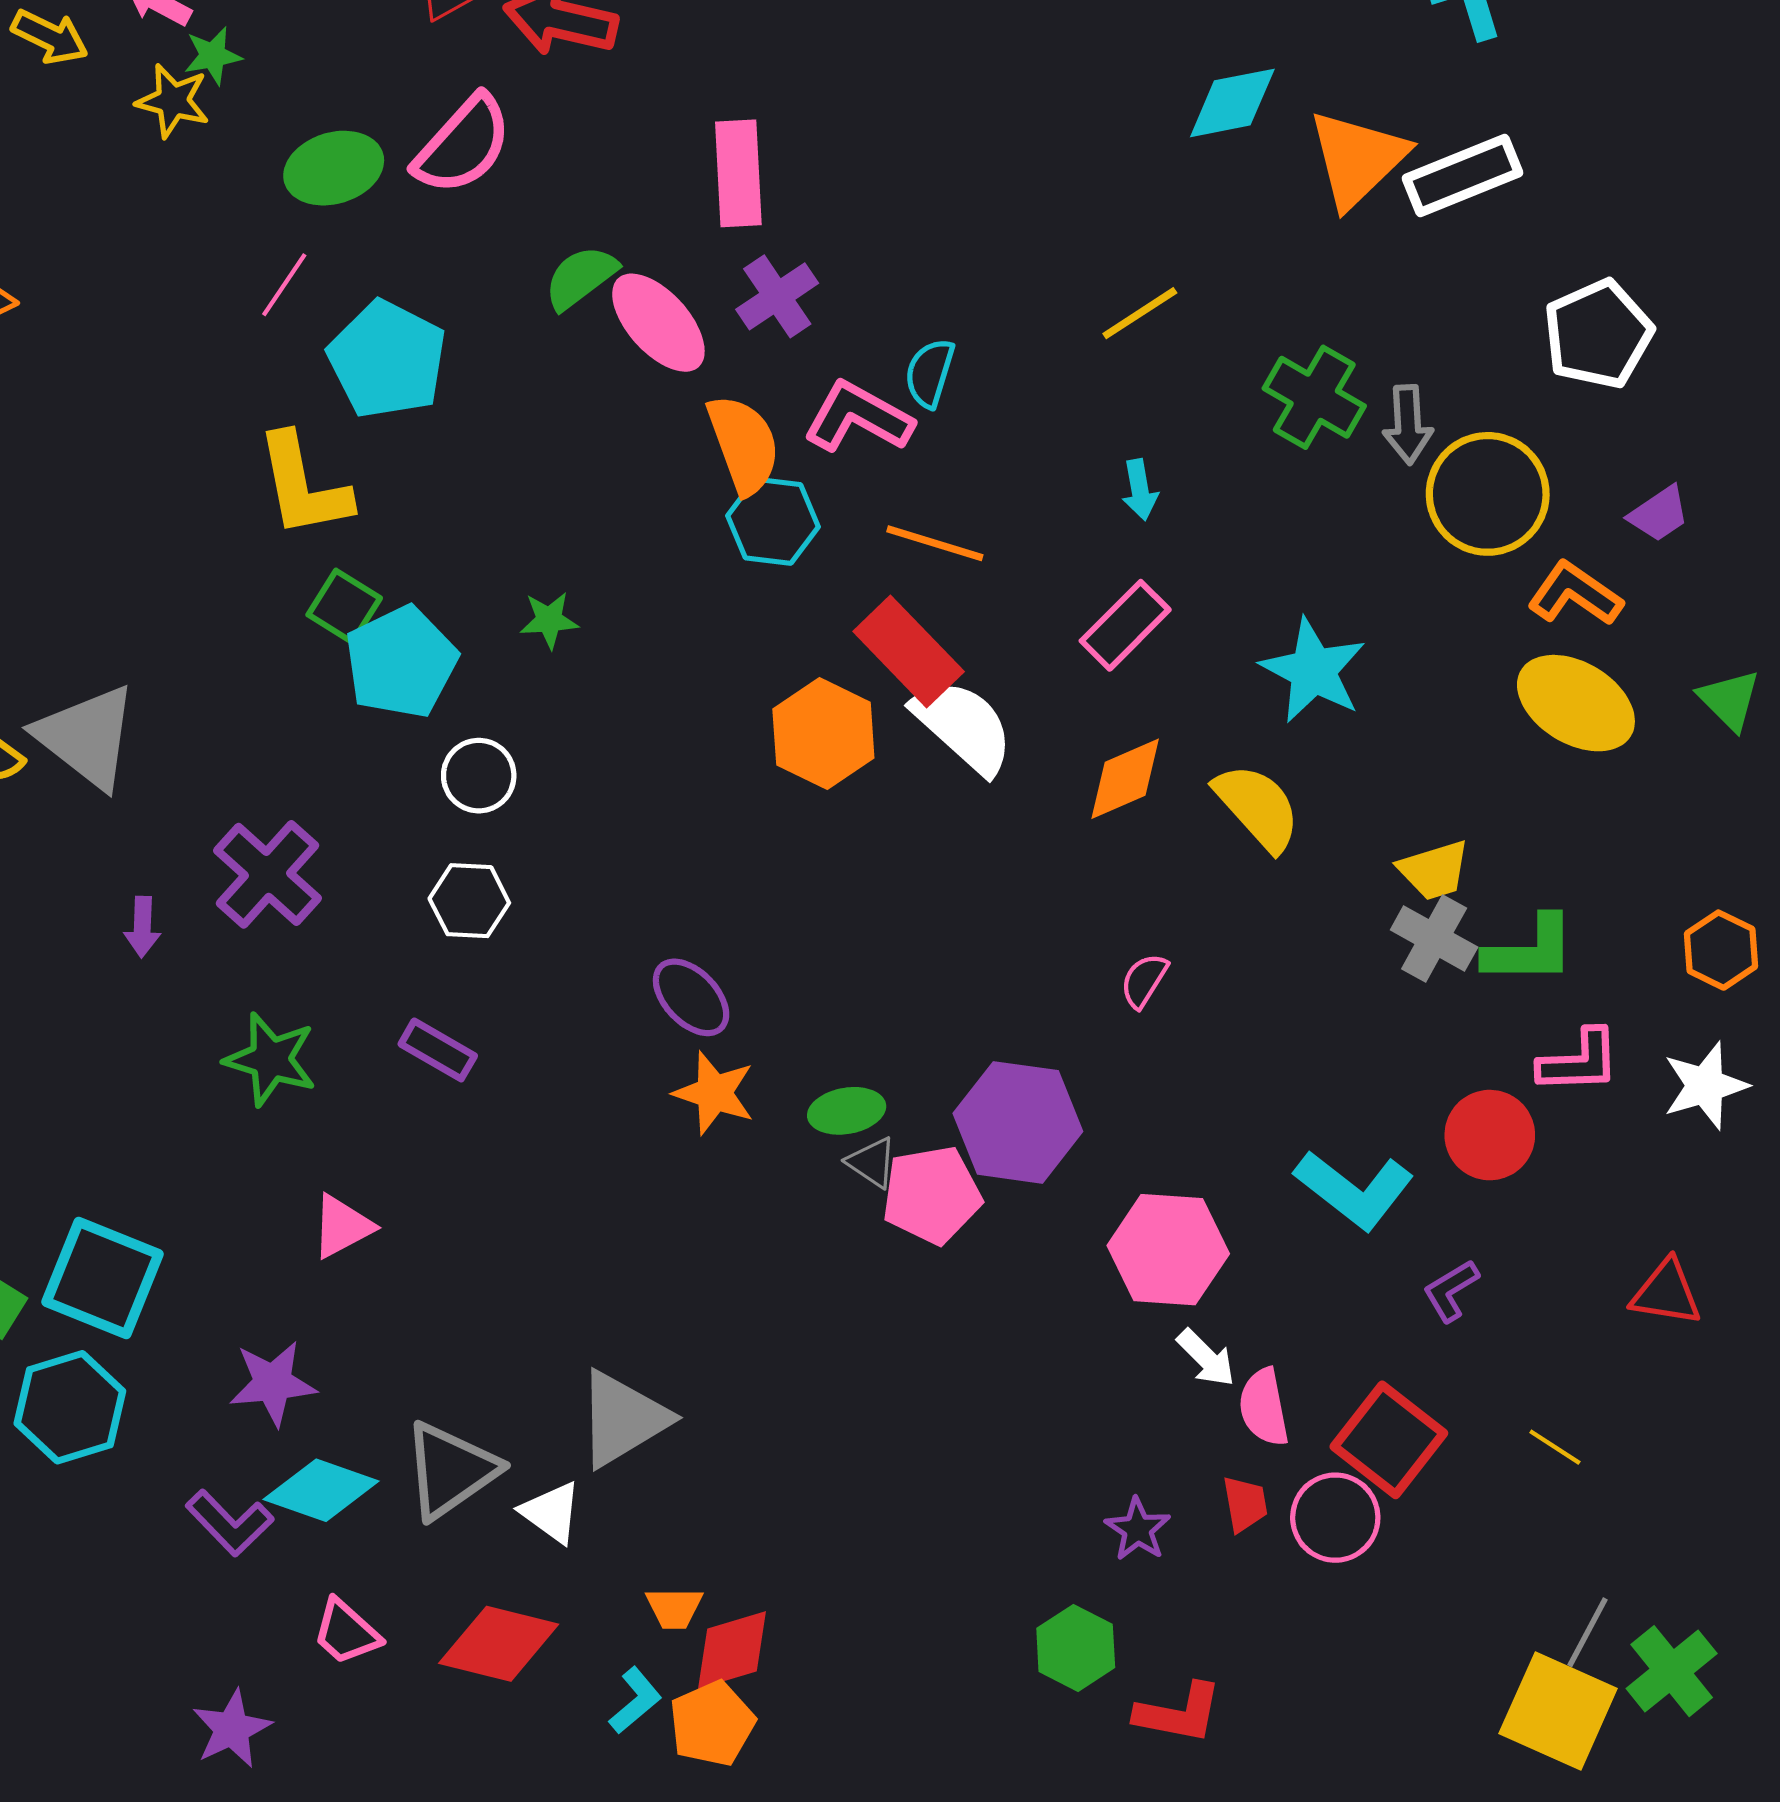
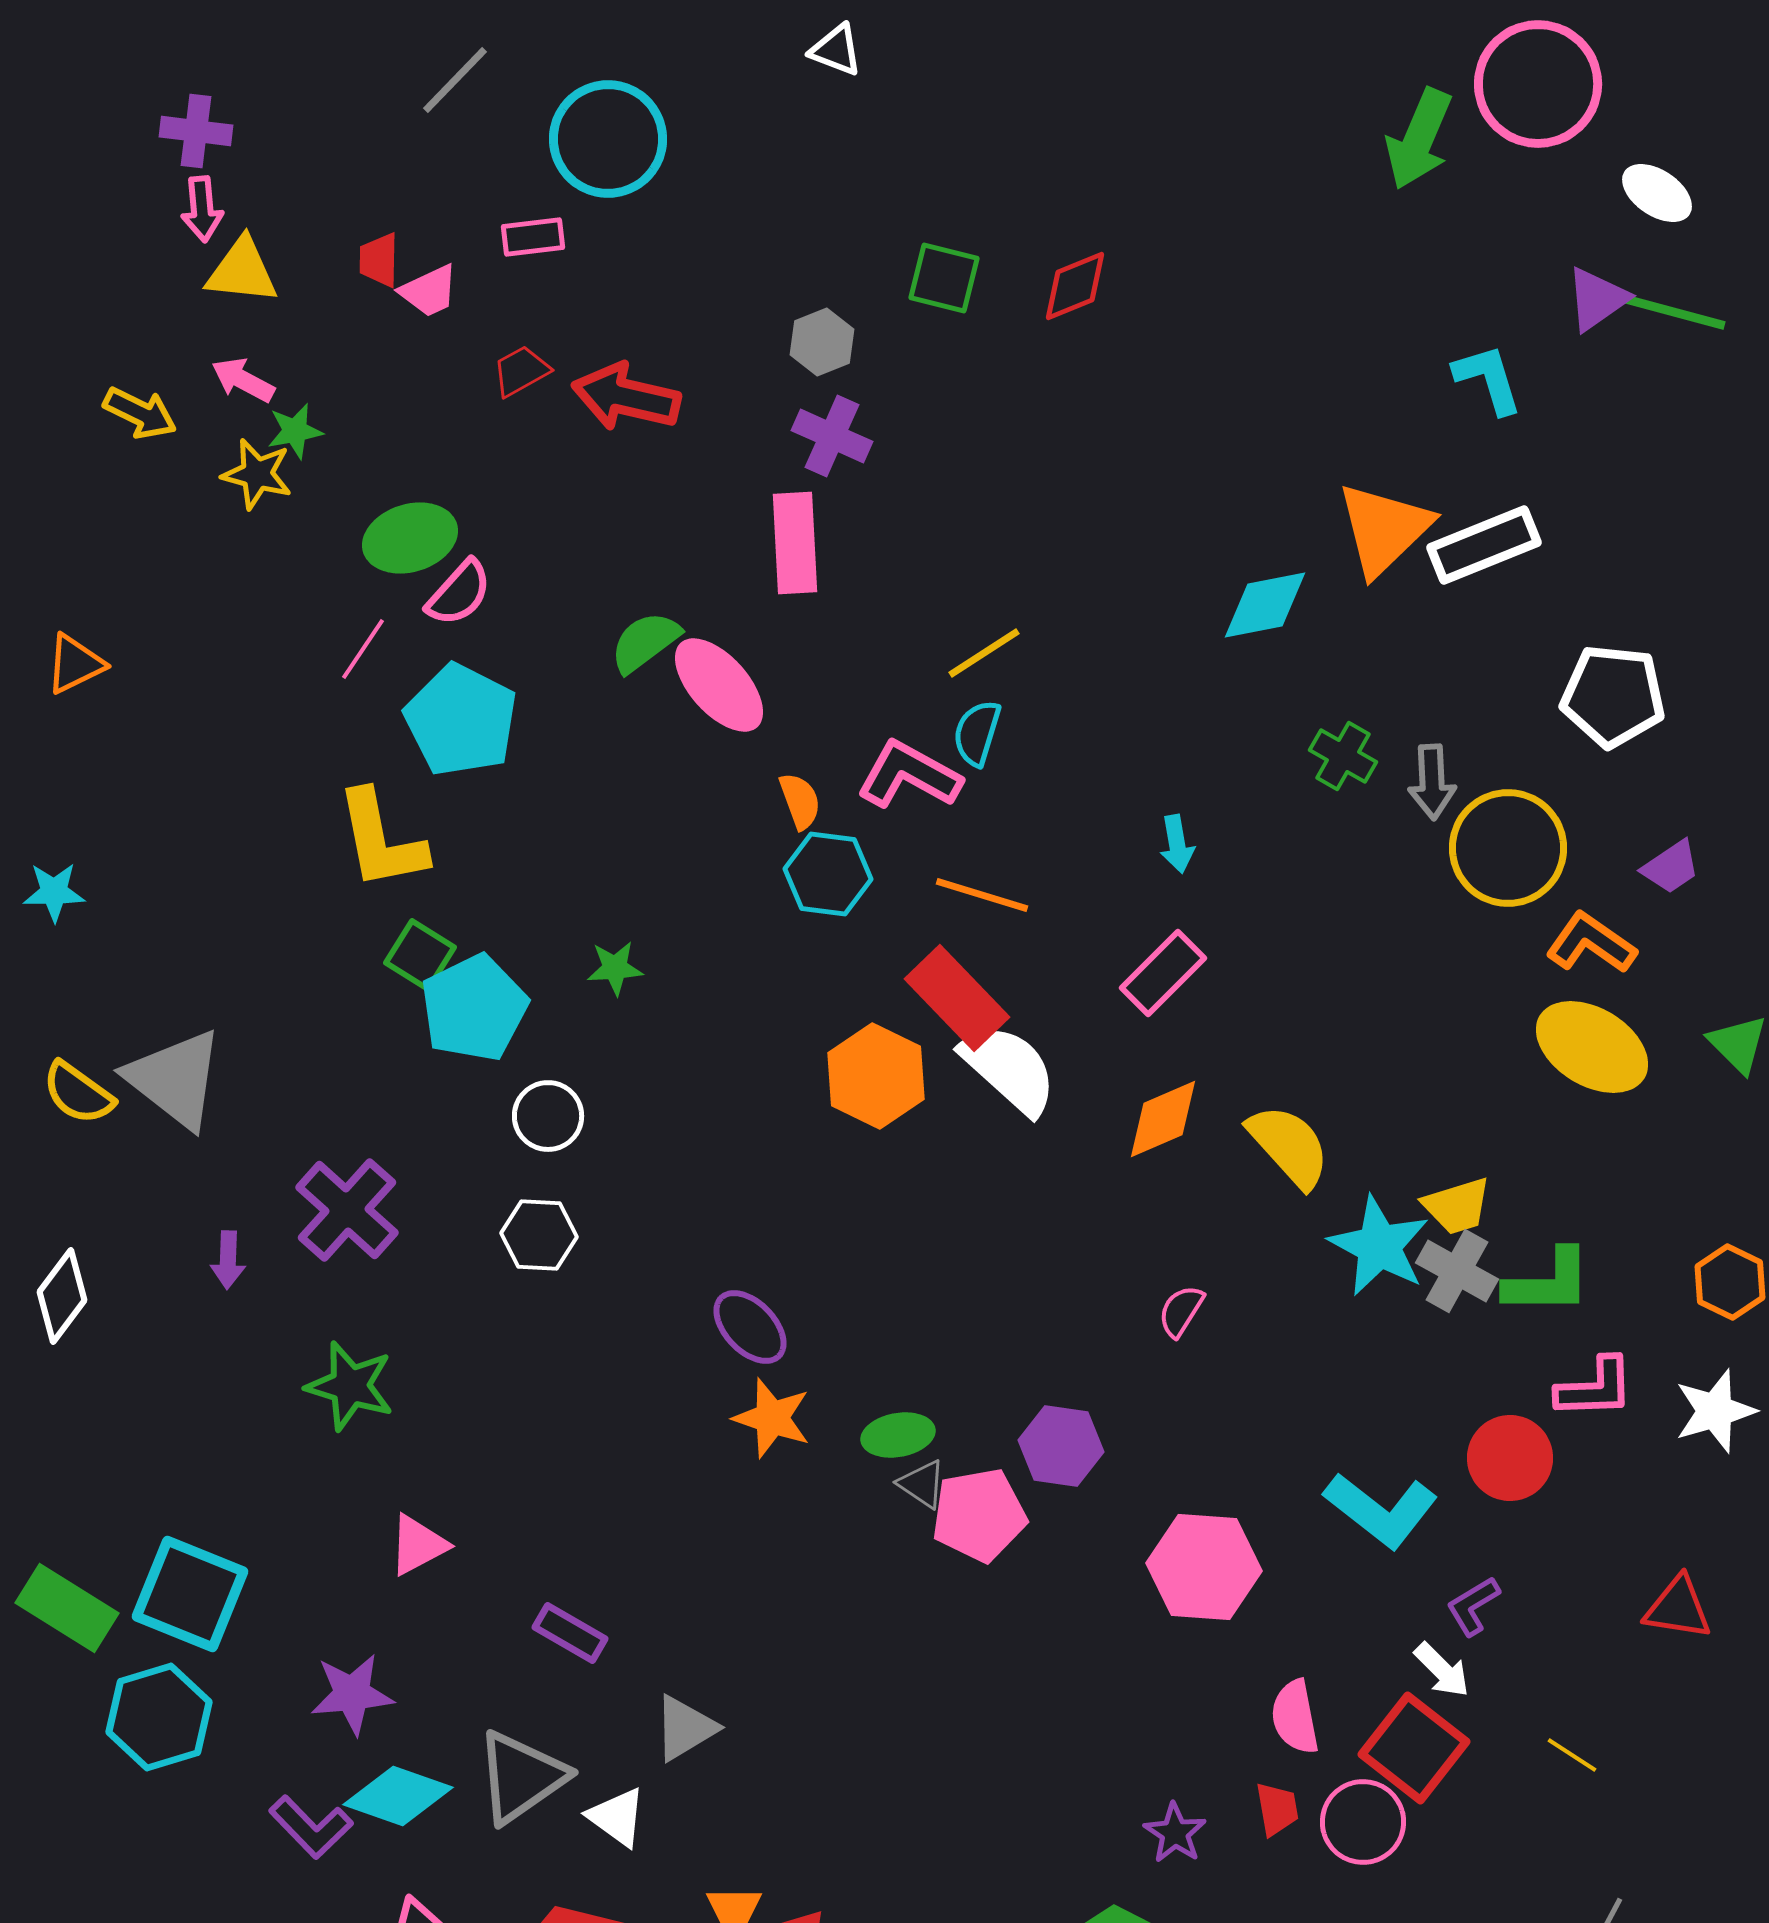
cyan diamond: (1232, 103) -> (1265, 605), moved
pink semicircle: (463, 145) -> (459, 593), moved, size x0.7
purple cross: (777, 296) -> (832, 436), moved, turned -32
yellow line: (1140, 313) -> (984, 653), moved
white pentagon: (1598, 334) -> (1613, 696), turned 30
green cross: (1314, 397) -> (1343, 756), size x0.7
orange semicircle: (744, 445) -> (800, 801), size x0.6
cyan star: (1313, 670) -> (1379, 1246), moved
purple rectangle: (438, 1050) -> (570, 1633), moved
purple hexagon: (1018, 1122) -> (1061, 1446), size x0.7
white arrow: (1206, 1358) -> (1442, 1670), moved
gray triangle: (623, 1419) -> (685, 1728), size x0.7

